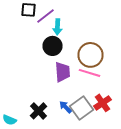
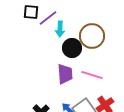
black circle: (52, 46) -> (72, 48), moved
brown circle: (90, 55) -> (92, 36), moved

